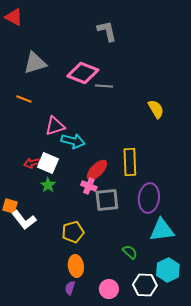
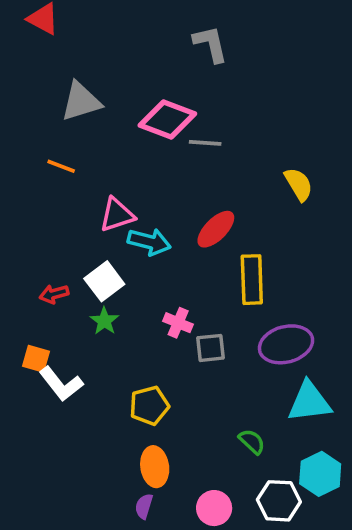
red arrow: (32, 163) -> (54, 294), moved
white square: (48, 163) -> (104, 281), turned 30
red ellipse: (97, 170) -> (216, 229), moved
purple ellipse: (149, 198) -> (286, 344), turned 68
gray square: (107, 200) -> (210, 348), size x0.7

